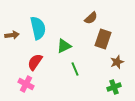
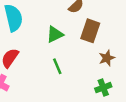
green triangle: (64, 46) -> (55, 34), moved

